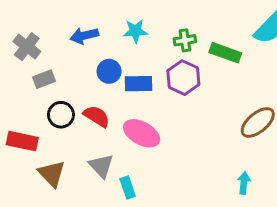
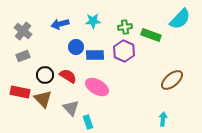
gray rectangle: (44, 79) -> (23, 56), moved
brown triangle: (52, 174) -> (43, 99), moved

